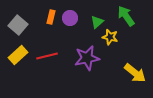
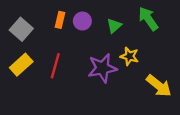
yellow star: (110, 37) -> (129, 56), moved
red line: (47, 56) -> (55, 66), turned -60

